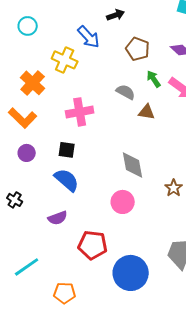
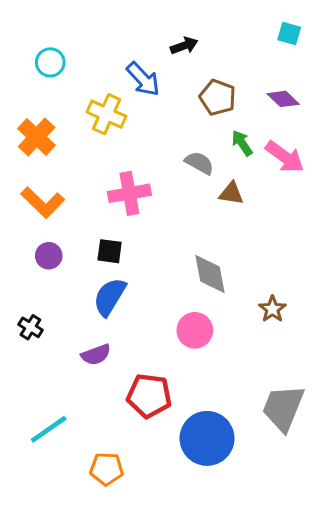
orange cross: (33, 83) -> (37, 137), moved
blue semicircle: (67, 180) -> (110, 297), turned -100

